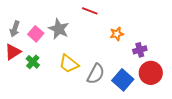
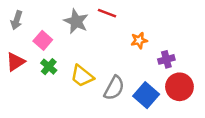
gray arrow: (15, 29) -> (17, 20), moved
gray star: (59, 29) -> (76, 21), moved
green cross: (33, 62) -> (49, 67), moved

